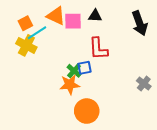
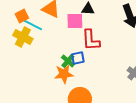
pink square: (73, 21) -> (75, 21), moved
cyan line: (37, 33) -> (33, 25), turned 60

